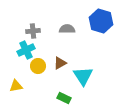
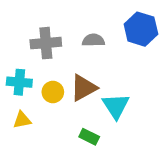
gray cross: (33, 31) -> (46, 43), size x1.5
cyan cross: (26, 50) -> (19, 82), moved, turned 30
brown triangle: (60, 63) -> (84, 88), size x1.5

